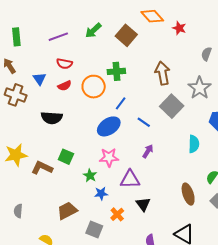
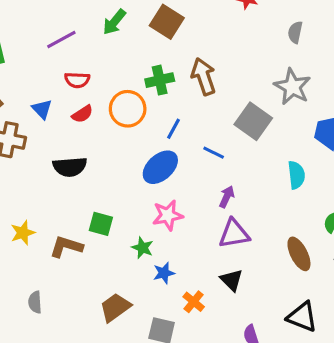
brown arrow: (162, 73) -> (204, 76), moved
yellow star: (16, 155) -> (23, 233), size x0.7
purple triangle: (130, 179) -> (234, 234), moved
gray semicircle: (18, 211) -> (35, 302), moved

